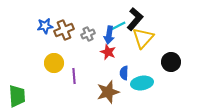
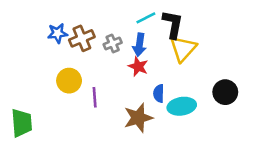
black L-shape: (135, 19) -> (173, 24), turned -30
cyan line: (118, 26) -> (146, 18), moved
black circle: (171, 62) -> (225, 92), moved

